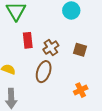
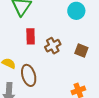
brown ellipse: (44, 72) -> (29, 75), moved, turned -40

